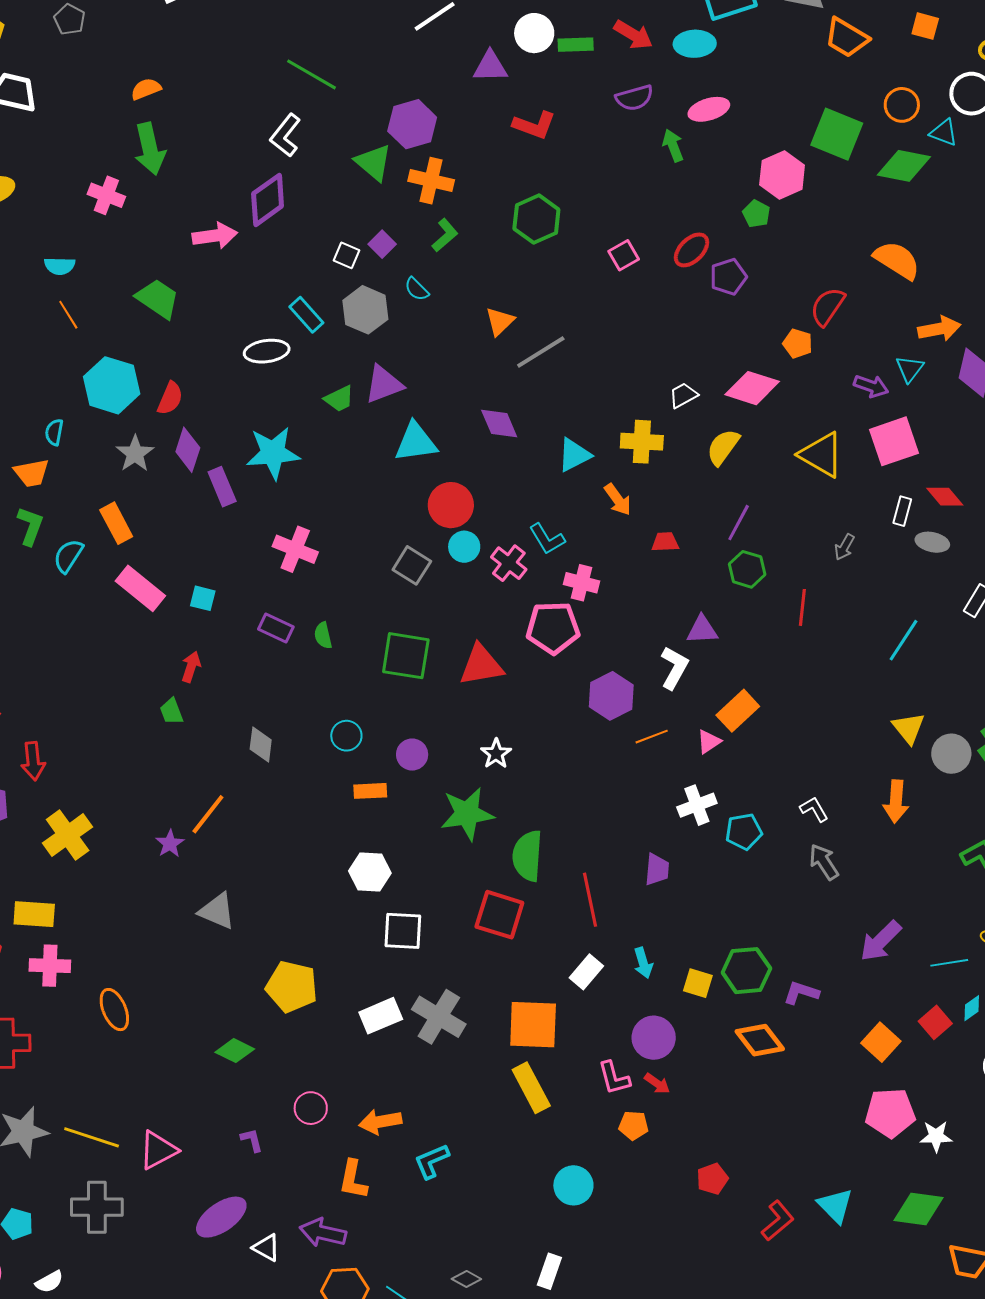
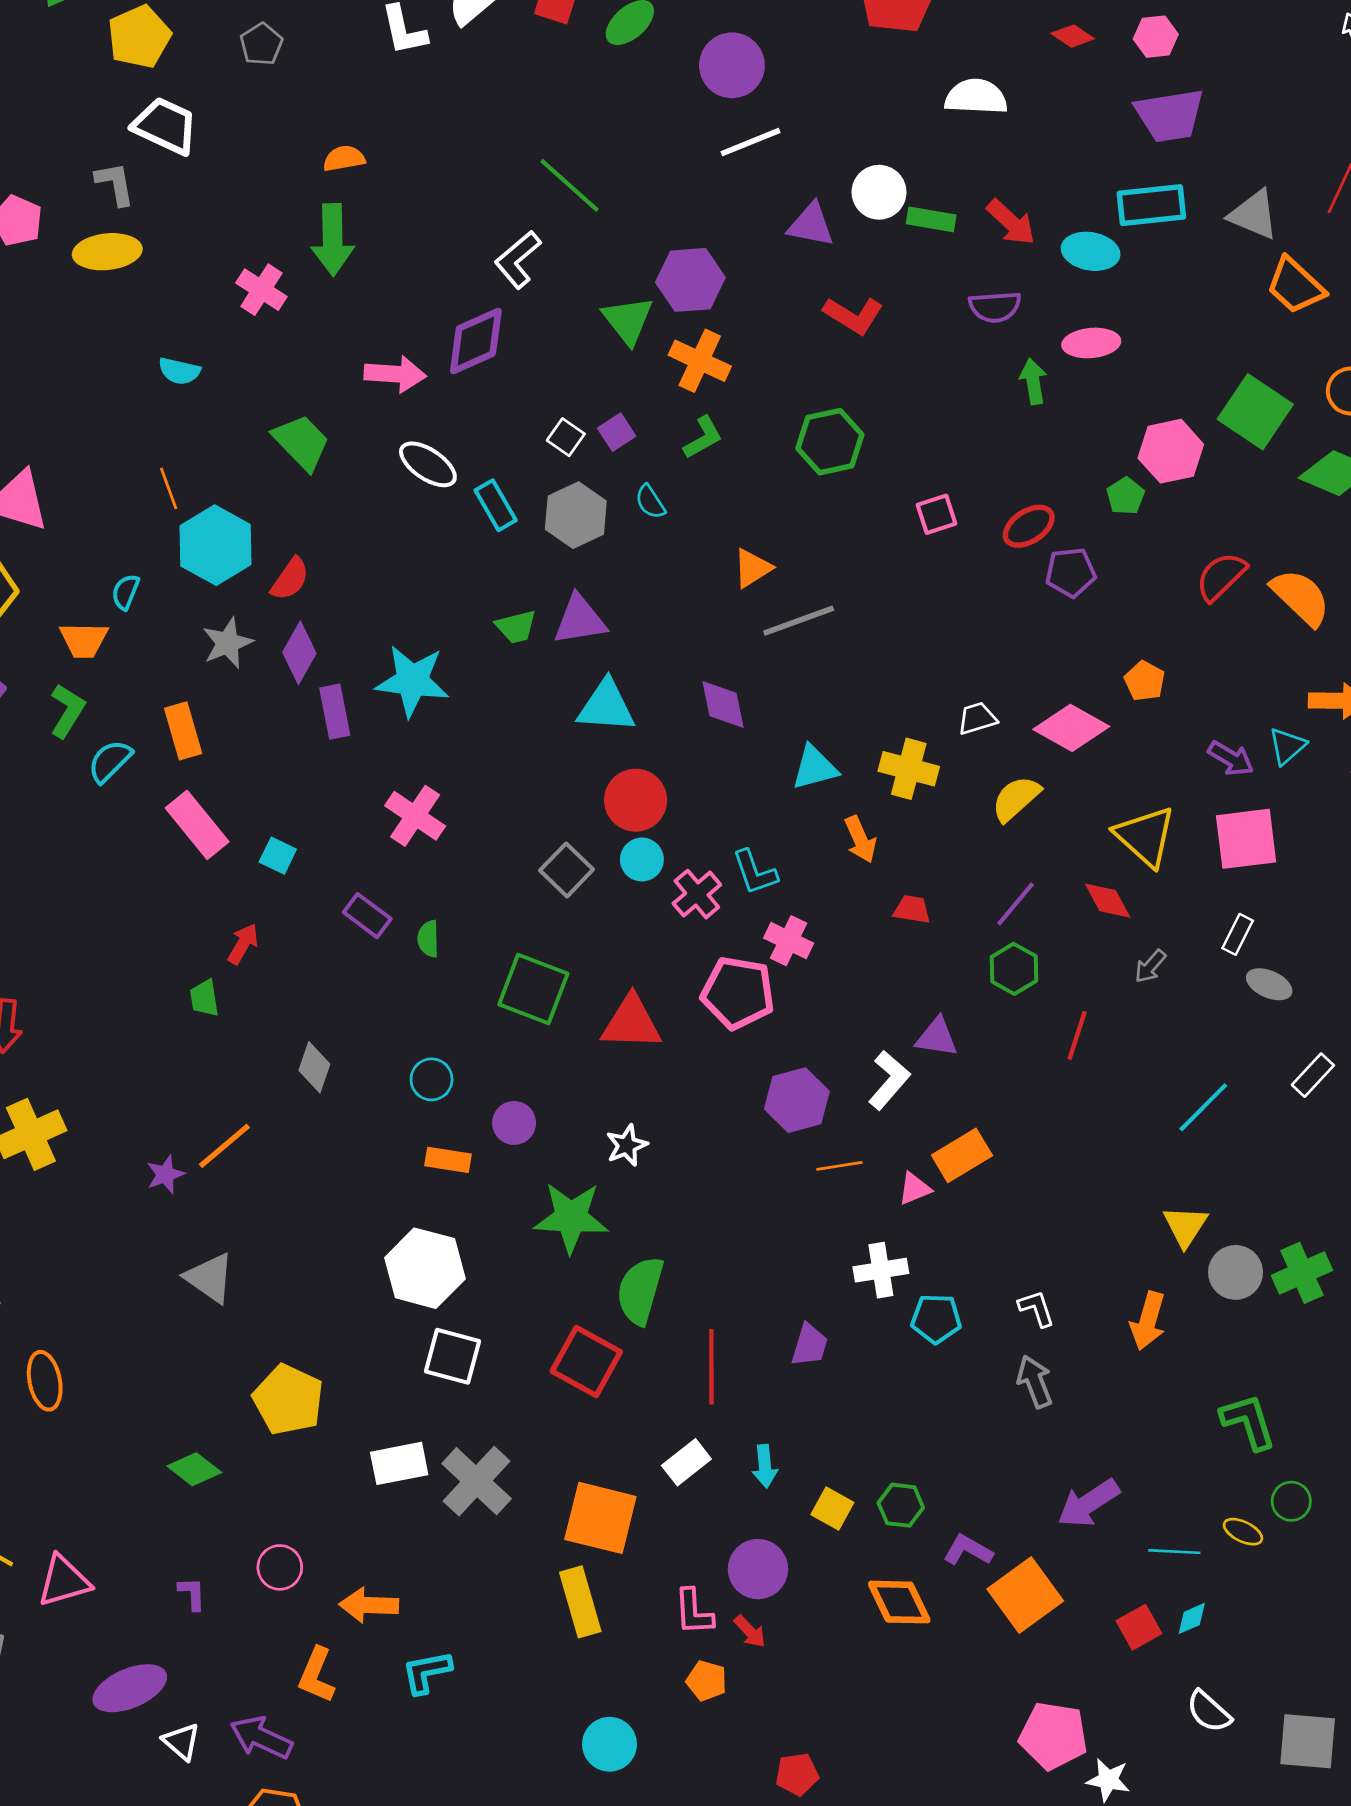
red semicircle: (827, 306) -> (1221, 576), moved
orange line: (68, 315) -> (169, 488), moved
white ellipse: (267, 351) -> (428, 464), moved, turned 30
red diamond: (945, 497) -> (1108, 901), moved
white hexagon: (370, 872) -> (425, 1268), size x1.4
green hexagon: (746, 971) -> (901, 1505), size x0.7
orange square: (881, 1042) -> (1025, 1595), moved, size x1.4

